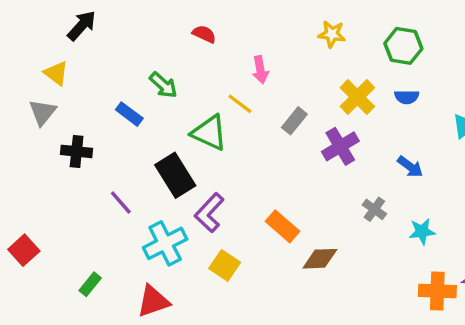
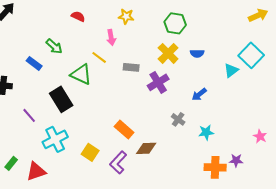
yellow star: (332, 34) -> (126, 16), moved
green hexagon: (403, 46) -> (175, 23), moved
gray rectangle: (294, 121) -> (131, 67), turned 56
blue arrow: (410, 167) -> (199, 94), turned 105
purple L-shape: (209, 213) -> (118, 162), moved
red triangle: (153, 301) -> (36, 171), moved

